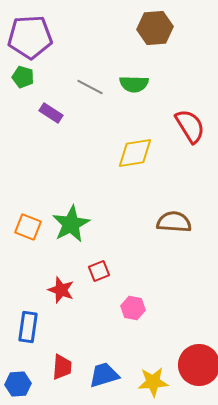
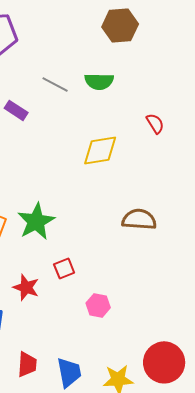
red semicircle: (190, 126) -> (155, 123), size x0.6
blue trapezoid: (104, 375) -> (69, 372), turned 96

